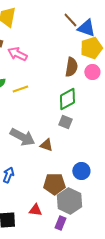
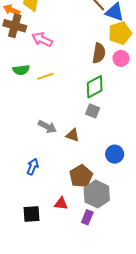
gray arrow: (22, 137) -> (47, 127), size x0.7
blue circle: (81, 171) -> (115, 154), moved
brown pentagon: (54, 184) -> (81, 176), turned -30

